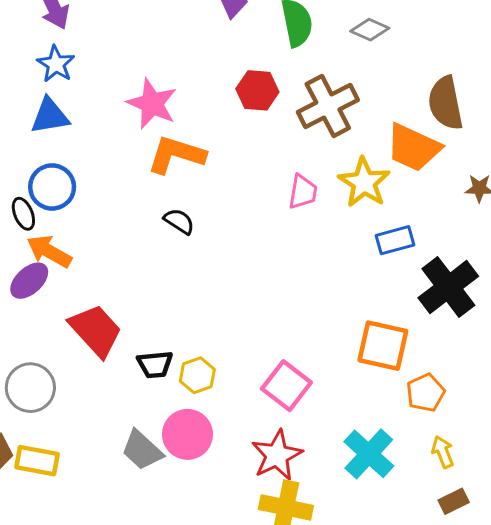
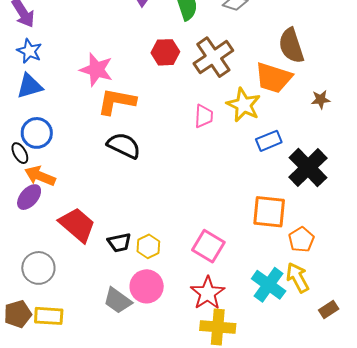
black semicircle: (179, 221) -> (124, 146), size x1.6
yellow arrow: (443, 452) -> (298, 278), moved, size x1.4

